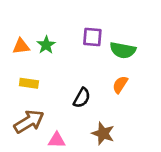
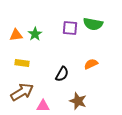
green semicircle: (123, 50) -> (93, 24), moved
orange semicircle: (120, 85) -> (91, 64), turned 32

